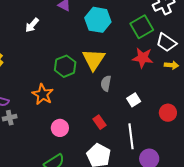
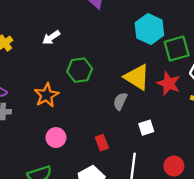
cyan hexagon: (98, 20) -> (149, 29), moved
white arrow: (32, 25) -> (51, 38), moved
yellow triangle: (94, 59) -> (137, 77), moved, turned -45
red circle: (168, 113) -> (174, 166), moved

